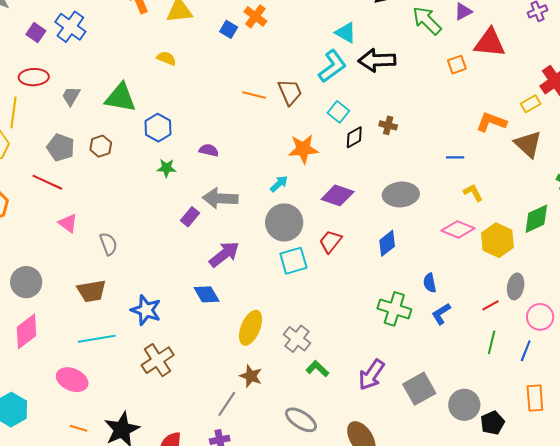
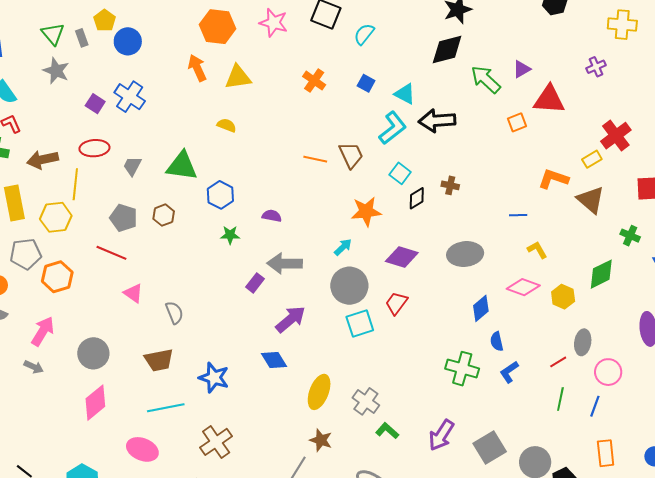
blue square: (229, 29) -> (366, 83), moved
yellow hexagon: (497, 240) -> (563, 297), size x0.7
blue diamond: (387, 243) -> (481, 308), moved
brown cross: (158, 360) -> (216, 442), moved

